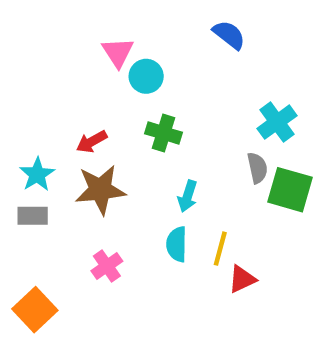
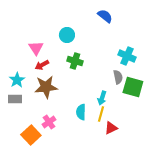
pink triangle: (118, 52) -> (36, 48), moved
cyan cross: (277, 122) -> (127, 56), turned -30
cyan arrow: (188, 196) -> (102, 98), moved
orange square: (35, 310) -> (31, 135), moved

